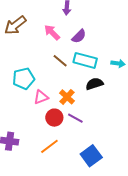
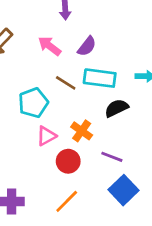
cyan pentagon: (24, 79) -> (33, 103), moved
purple line: (75, 118) -> (112, 157), moved
blue square: (91, 156) -> (123, 190), moved

